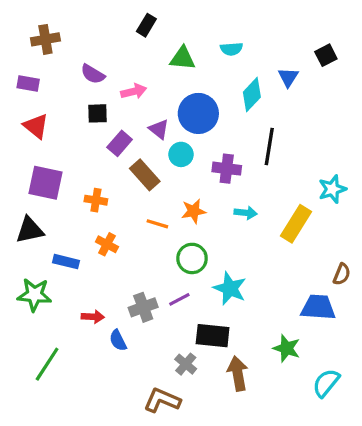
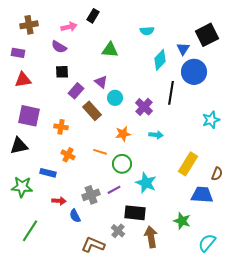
black square: (326, 55) -> (207, 35), size x1.6
green triangle: (183, 58) -> (110, 50), moved
pink arrow: (134, 91) -> (69, 27), moved
blue circle: (198, 113) -> (194, 72), moved
red triangle: (36, 126) -> (23, 80), turned -48
purple cross: (227, 169) -> (144, 107), turned 36
orange line: (157, 224) -> (100, 152), moved
yellow rectangle: (296, 224) -> (188, 164), moved
blue rectangle: (66, 262) -> (48, 173), moved
brown L-shape: (162, 400) -> (93, 245), moved

